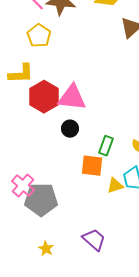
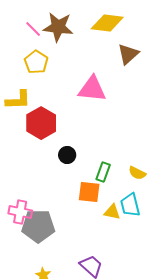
pink triangle: (72, 98) -> (92, 89), moved
pink cross: (23, 186) -> (20, 212), turned -30
yellow triangle: (115, 186) -> (112, 212), turned 30

